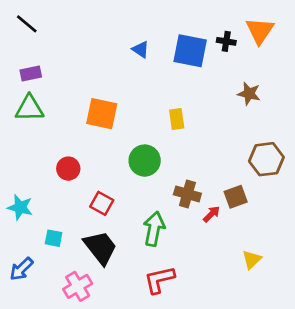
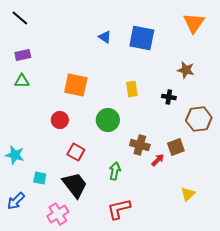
black cross: (226, 41) -> (169, 97), moved
green triangle: (29, 108) -> (22, 81), size x0.7
red circle: (68, 169) -> (60, 120), moved
green arrow: (154, 229) -> (115, 171), size x0.7

